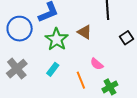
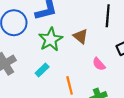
pink semicircle: (97, 64) -> (99, 64), moved

